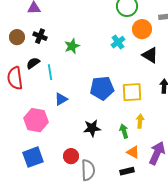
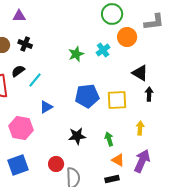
green star: (72, 46) -> (76, 54), moved
black triangle: (150, 55) -> (140, 73), moved
cyan line: (50, 72) -> (35, 80), turned 49
yellow arrow: (140, 121) -> (140, 128), moved

